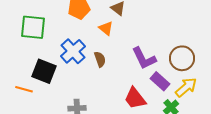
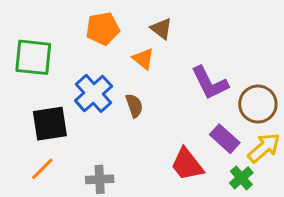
purple L-shape: (144, 58) -> (210, 83), moved
black square: (44, 71) -> (50, 124), turned -30
orange line: (24, 89) -> (42, 169), moved, turned -60

